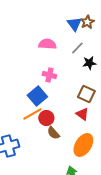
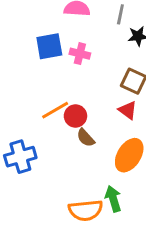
gray line: (77, 48) -> (120, 14), turned -32
blue square: (37, 96) -> (49, 46), moved, turned 30

